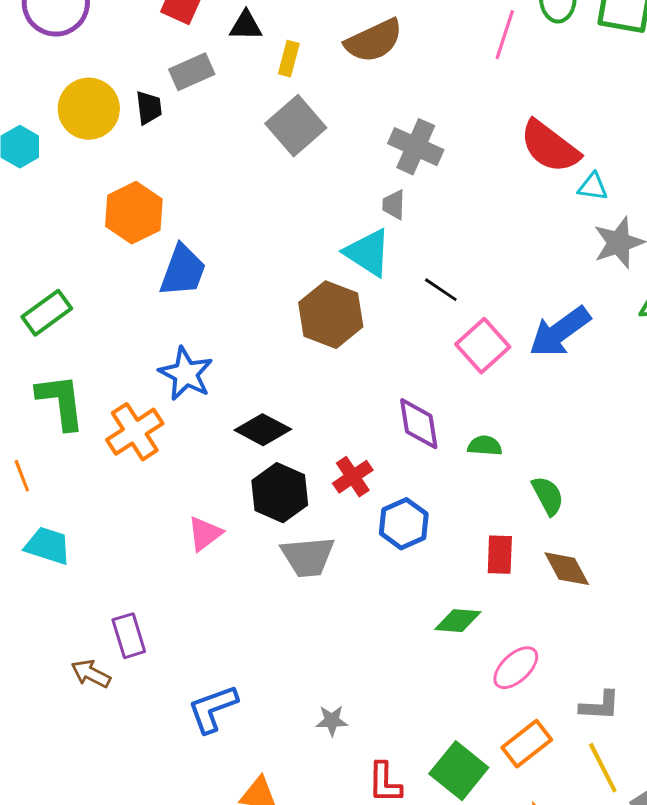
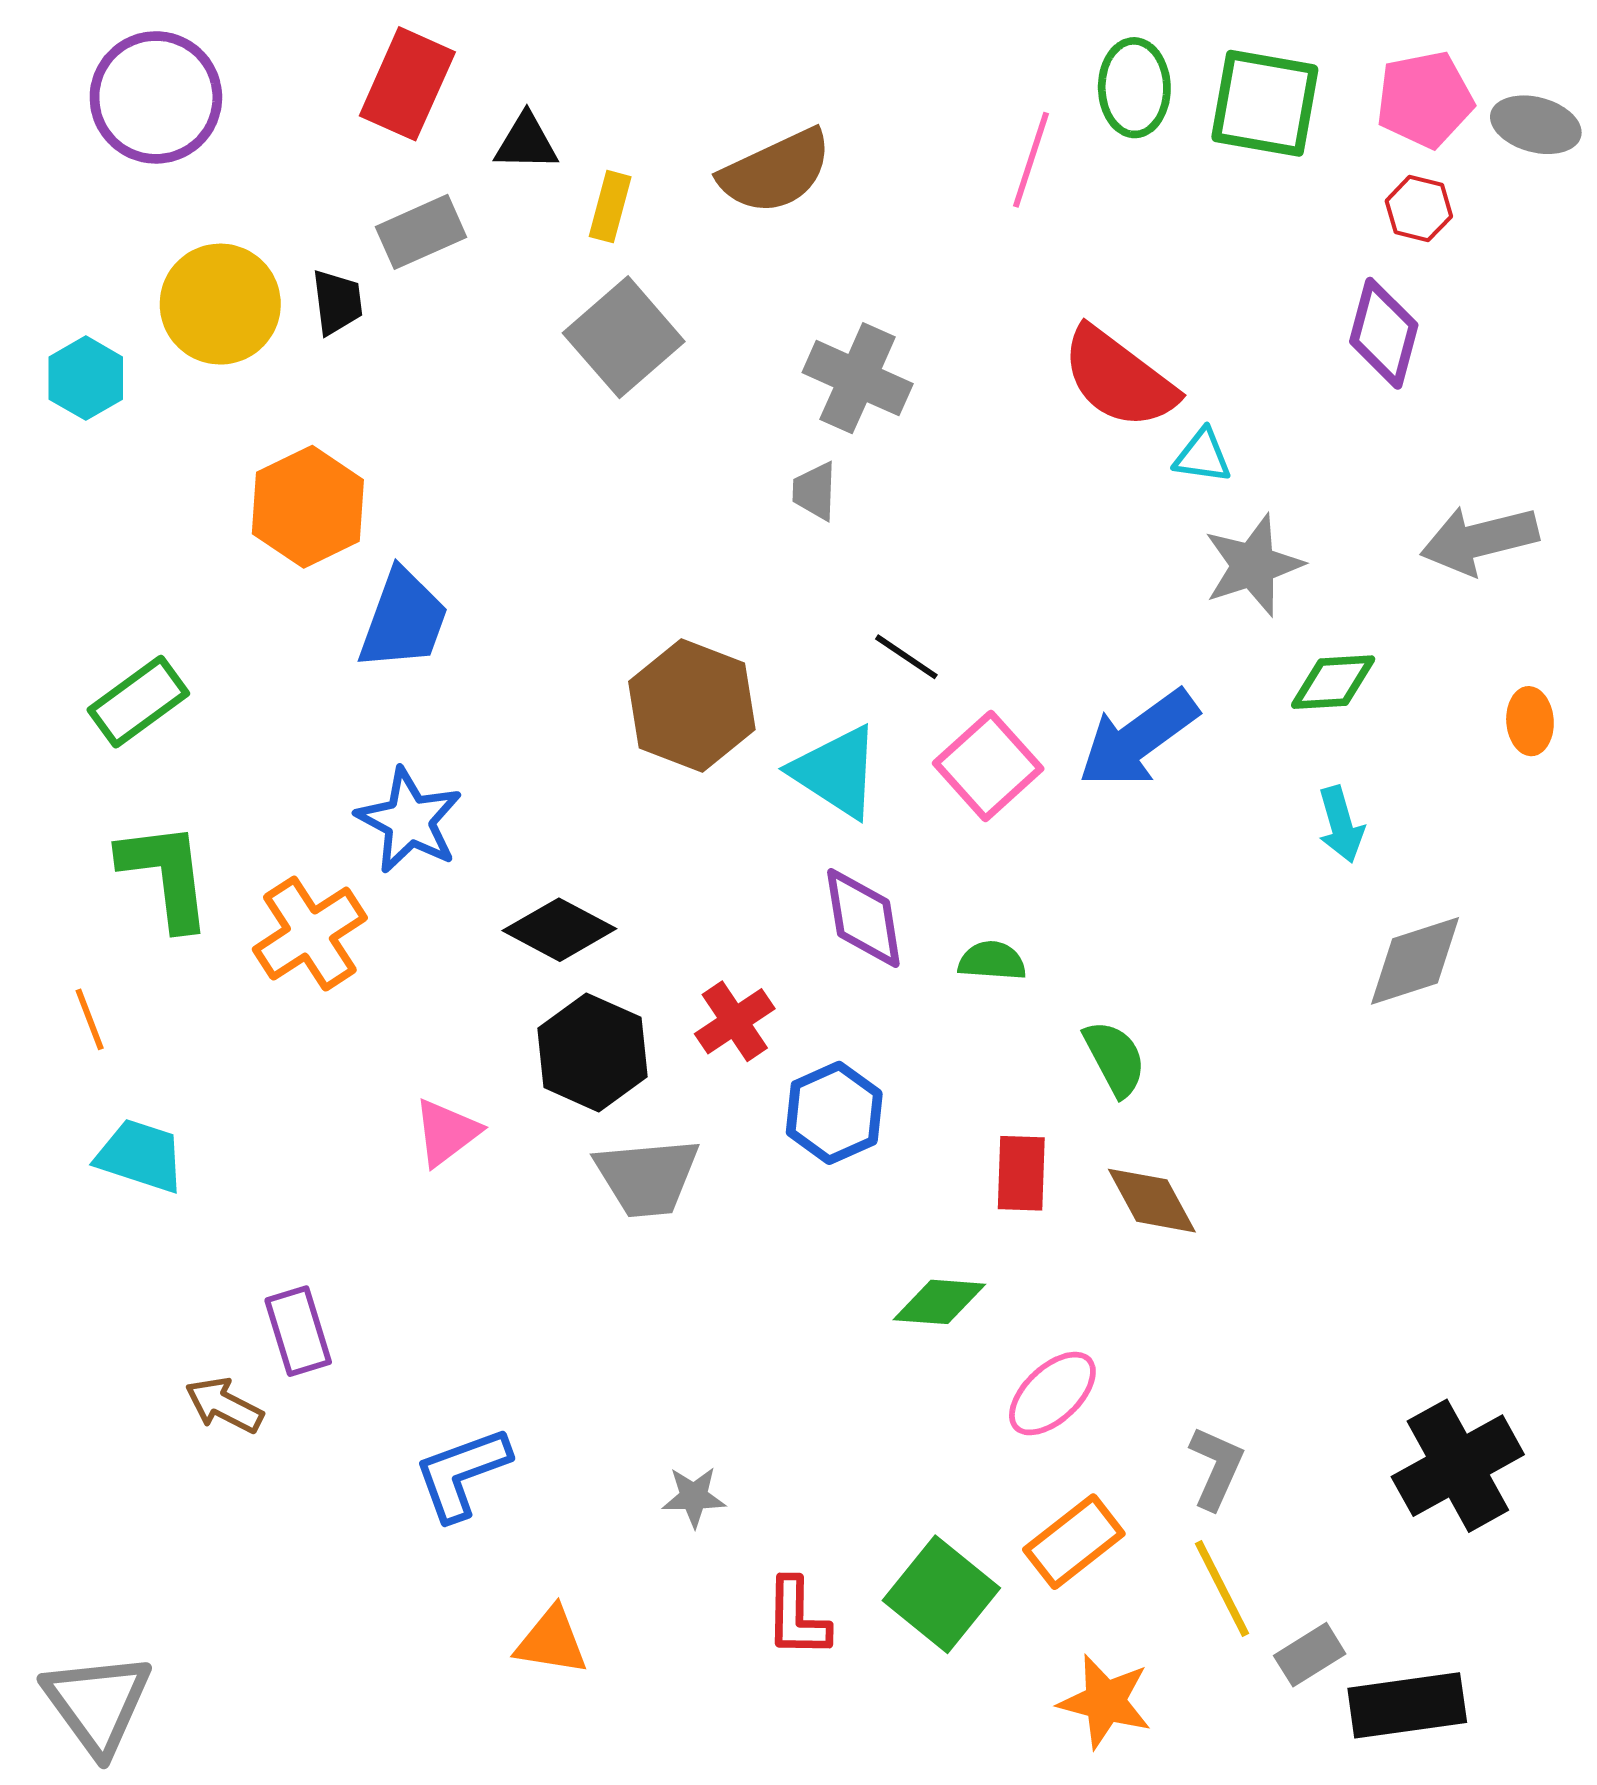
cyan triangle: (368, 253) -> (836, 772), moved
gray L-shape: (600, 706) -> (1216, 1468), turned -69

